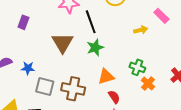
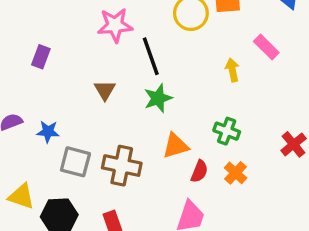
yellow arrow: (141, 30) -> (232, 70), turned -88
brown triangle: (63, 43) -> (105, 90), size x0.6
orange cross: (148, 83) -> (236, 173), moved
red semicircle: (114, 97) -> (199, 171), moved, turned 56

